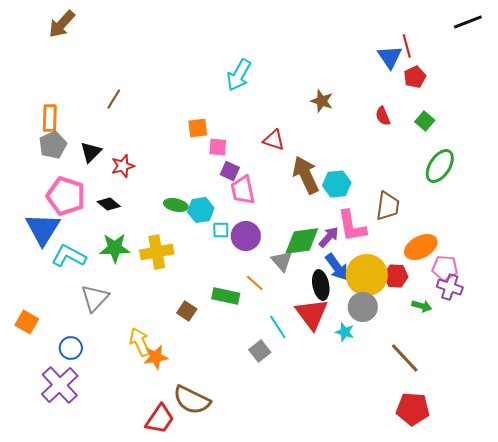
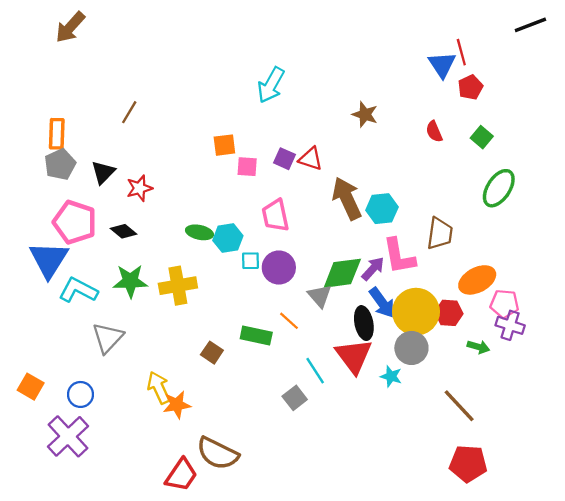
purple square: (230, 171) -> (285, 159), moved
orange square: (27, 322) -> (31, 387), moved

